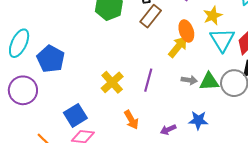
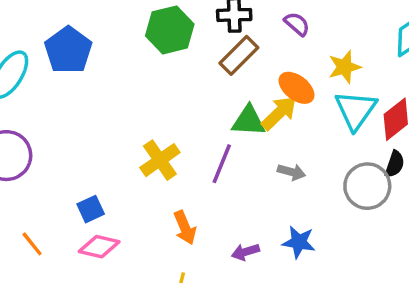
orange ellipse: (186, 31) -> (297, 88), turned -40
blue pentagon: (51, 59) -> (68, 50), moved
green triangle: (209, 82) -> (249, 121), moved
blue square: (75, 115) -> (91, 209), size x0.7

